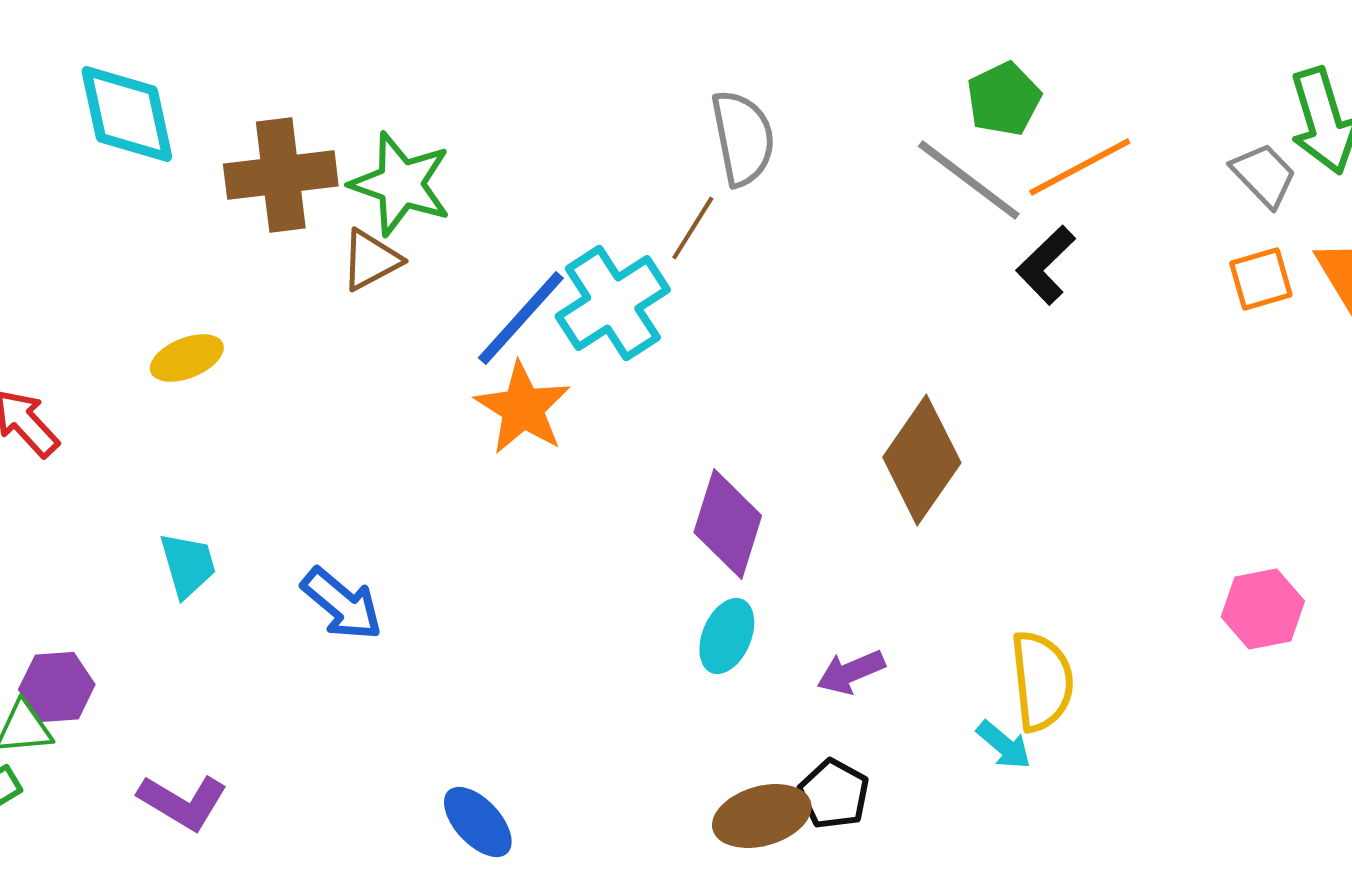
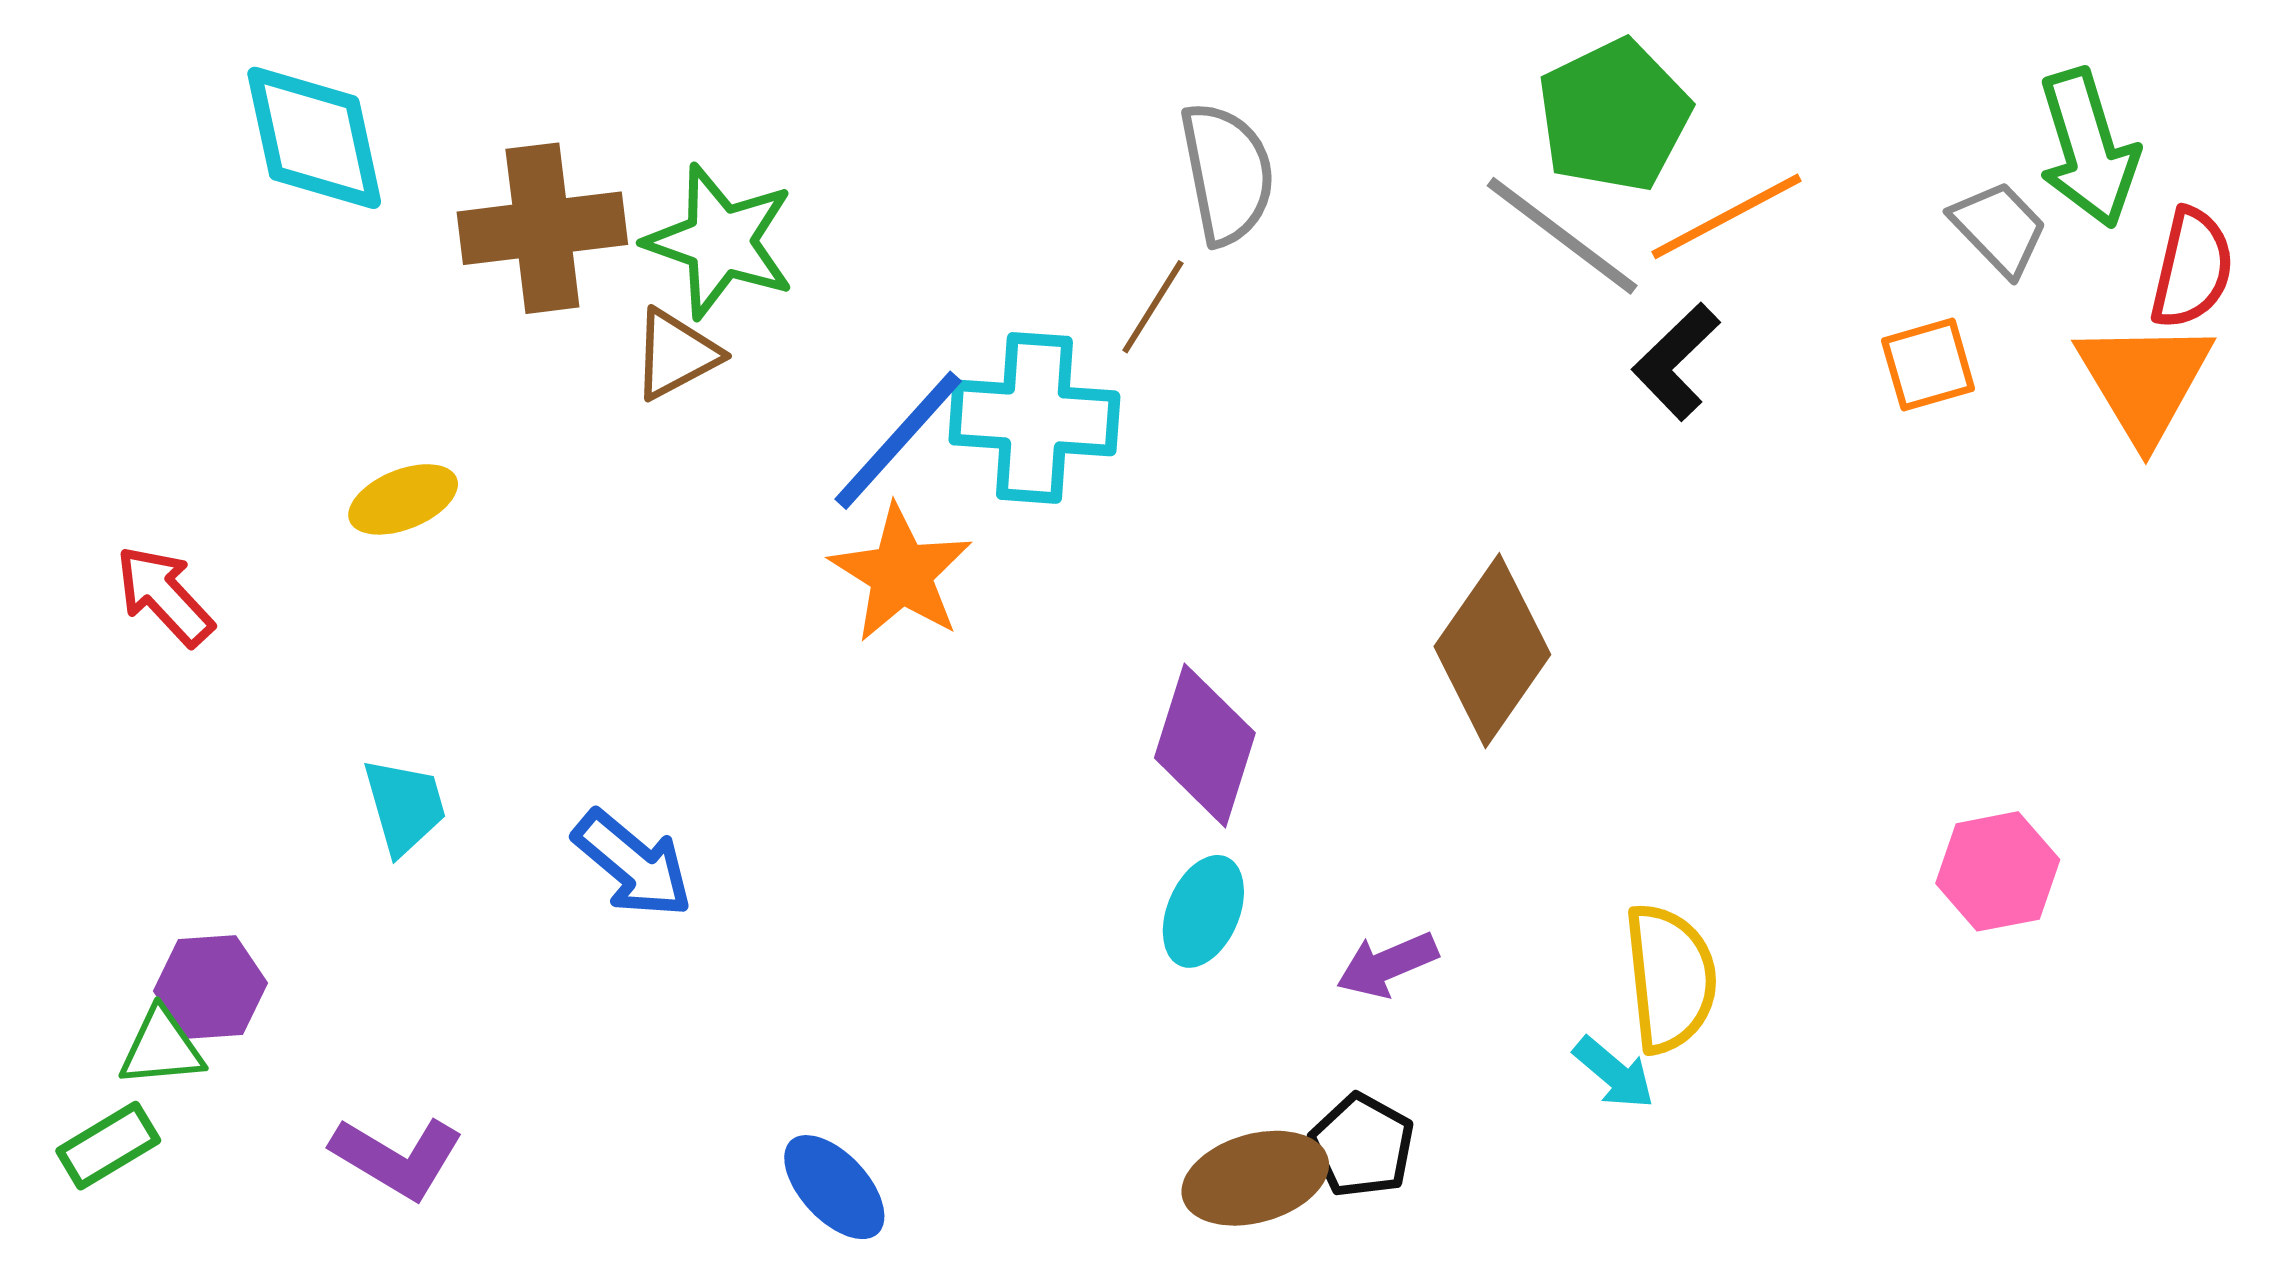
green pentagon: (1004, 99) -> (1614, 116), size x1.4
orange square: (1261, 279) -> (1928, 365), moved
cyan cross: (613, 303) -> (1034, 418), turned 37

